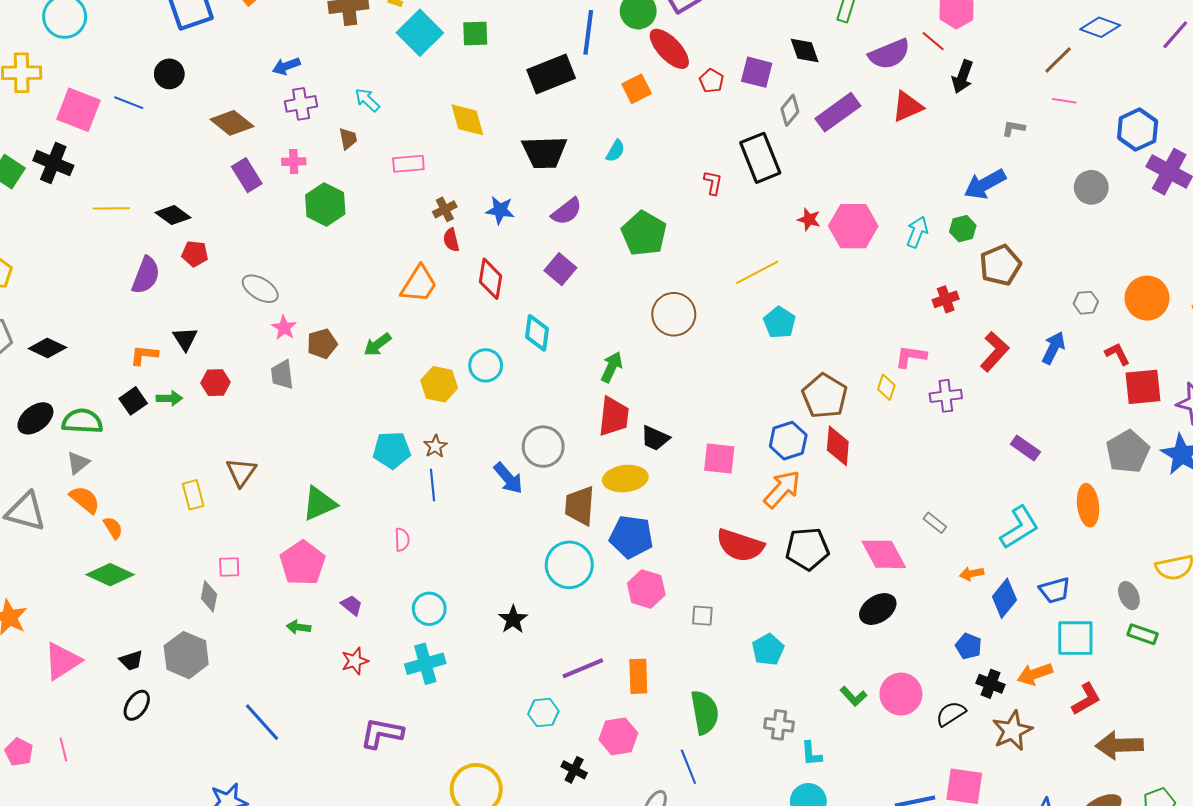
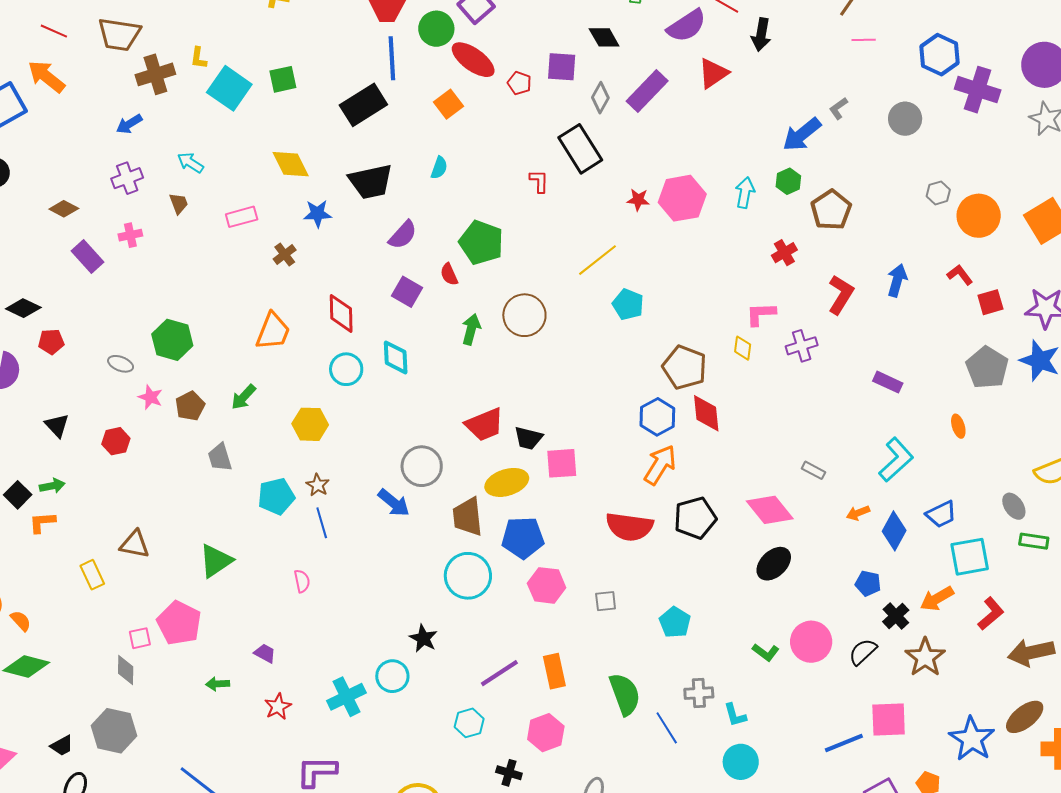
blue arrow: (286, 66) -> (129, 124), moved
brown diamond: (232, 123) -> (64, 209), size x0.7
gray L-shape: (1013, 128) -> (838, 108), moved, turned -35
green hexagon: (325, 205) -> (172, 340), moved
blue star: (500, 210) -> (317, 214), moved
red semicircle: (451, 240) -> (449, 274), moved
gray ellipse: (260, 289) -> (121, 364), size x0.7
gray hexagon: (1086, 303) -> (938, 193), moved
orange L-shape: (144, 355) -> (42, 522), moved
cyan circle: (486, 365) -> (346, 369), moved
green arrow: (612, 367) -> (471, 329), moved
gray trapezoid: (282, 375) -> (220, 457), moved
red hexagon: (215, 383) -> (116, 441), moved
red square: (1143, 387) -> (990, 302), size x0.7
red trapezoid: (614, 416) -> (484, 425), turned 72
pink square: (719, 459) -> (562, 463), moved
brown triangle: (241, 472) -> (135, 544), turned -44
orange ellipse: (1088, 505) -> (958, 426), size x0.6
pink pentagon: (303, 563) -> (179, 623), moved
cyan circle: (429, 609) -> (392, 676), moved
black cross: (991, 684) -> (896, 616), turned 36
blue line: (688, 767) -> (667, 728), moved

